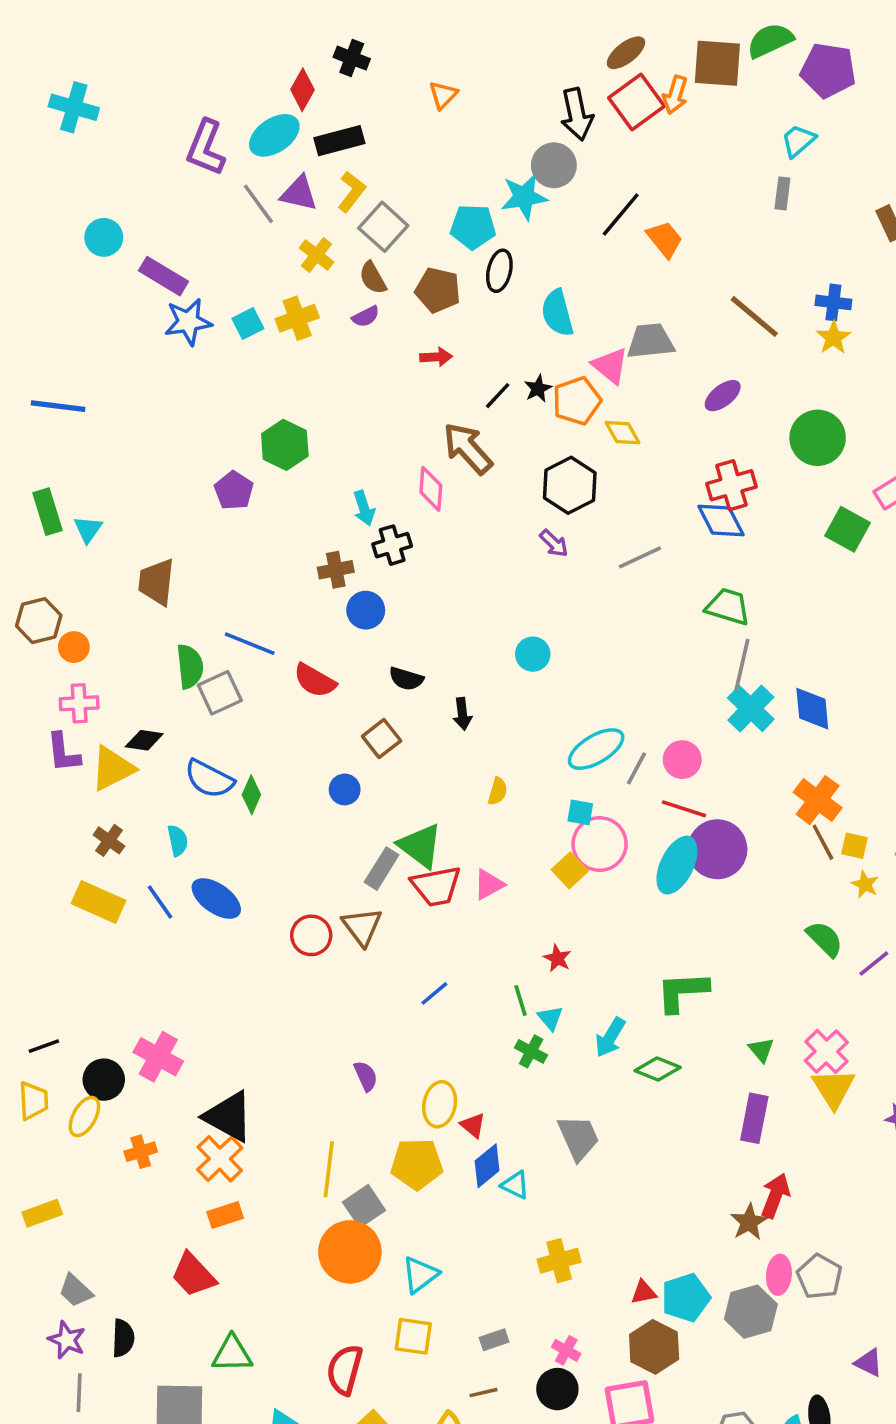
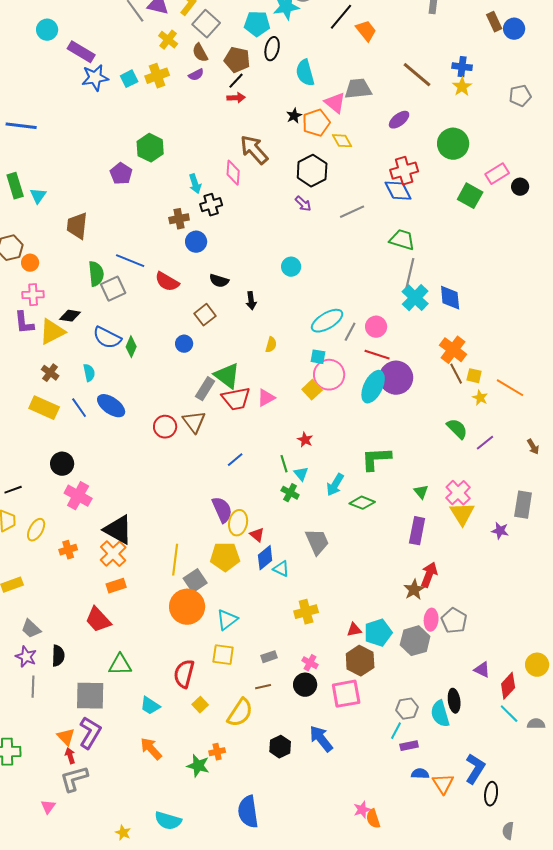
black line: (498, 396) -> (236, 81), moved
purple semicircle: (366, 1076) -> (222, 510), moved, size x1.5
black circle: (104, 1080) -> (62, 464), moved

